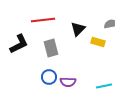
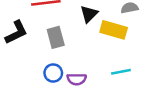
yellow rectangle: (98, 42) -> (114, 30), size x1.5
cyan line: (104, 86) -> (121, 72), moved

